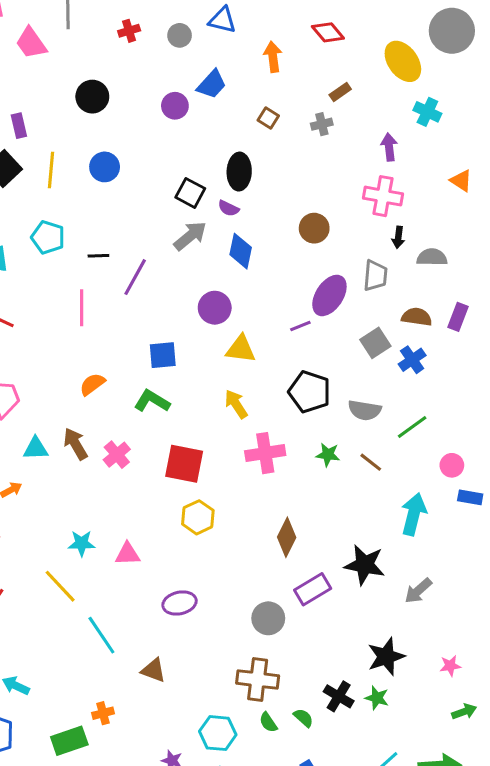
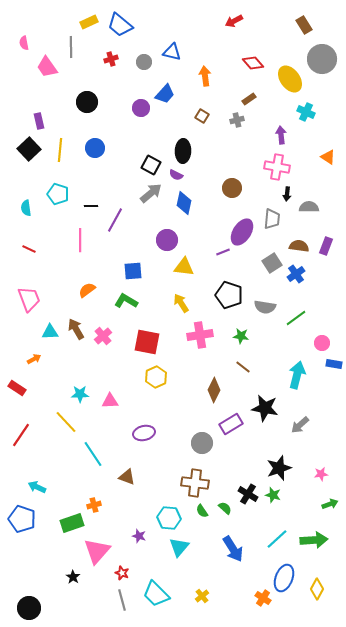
red diamond: (328, 32) -> (253, 63), moved
brown line: (371, 462) -> (243, 367), moved

